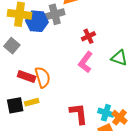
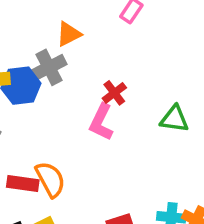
pink L-shape: (86, 62) -> (101, 122), moved

